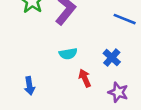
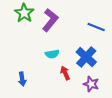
blue cross: (112, 58) -> (86, 57), size x1.5

